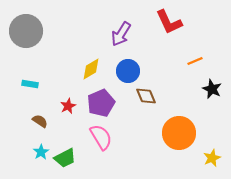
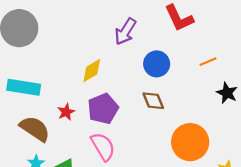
blue circle: (128, 71) -> (157, 64), moved
cyan rectangle: (30, 84) -> (24, 87), size x1.8
brown semicircle: (40, 121) -> (35, 129), size x1.8

